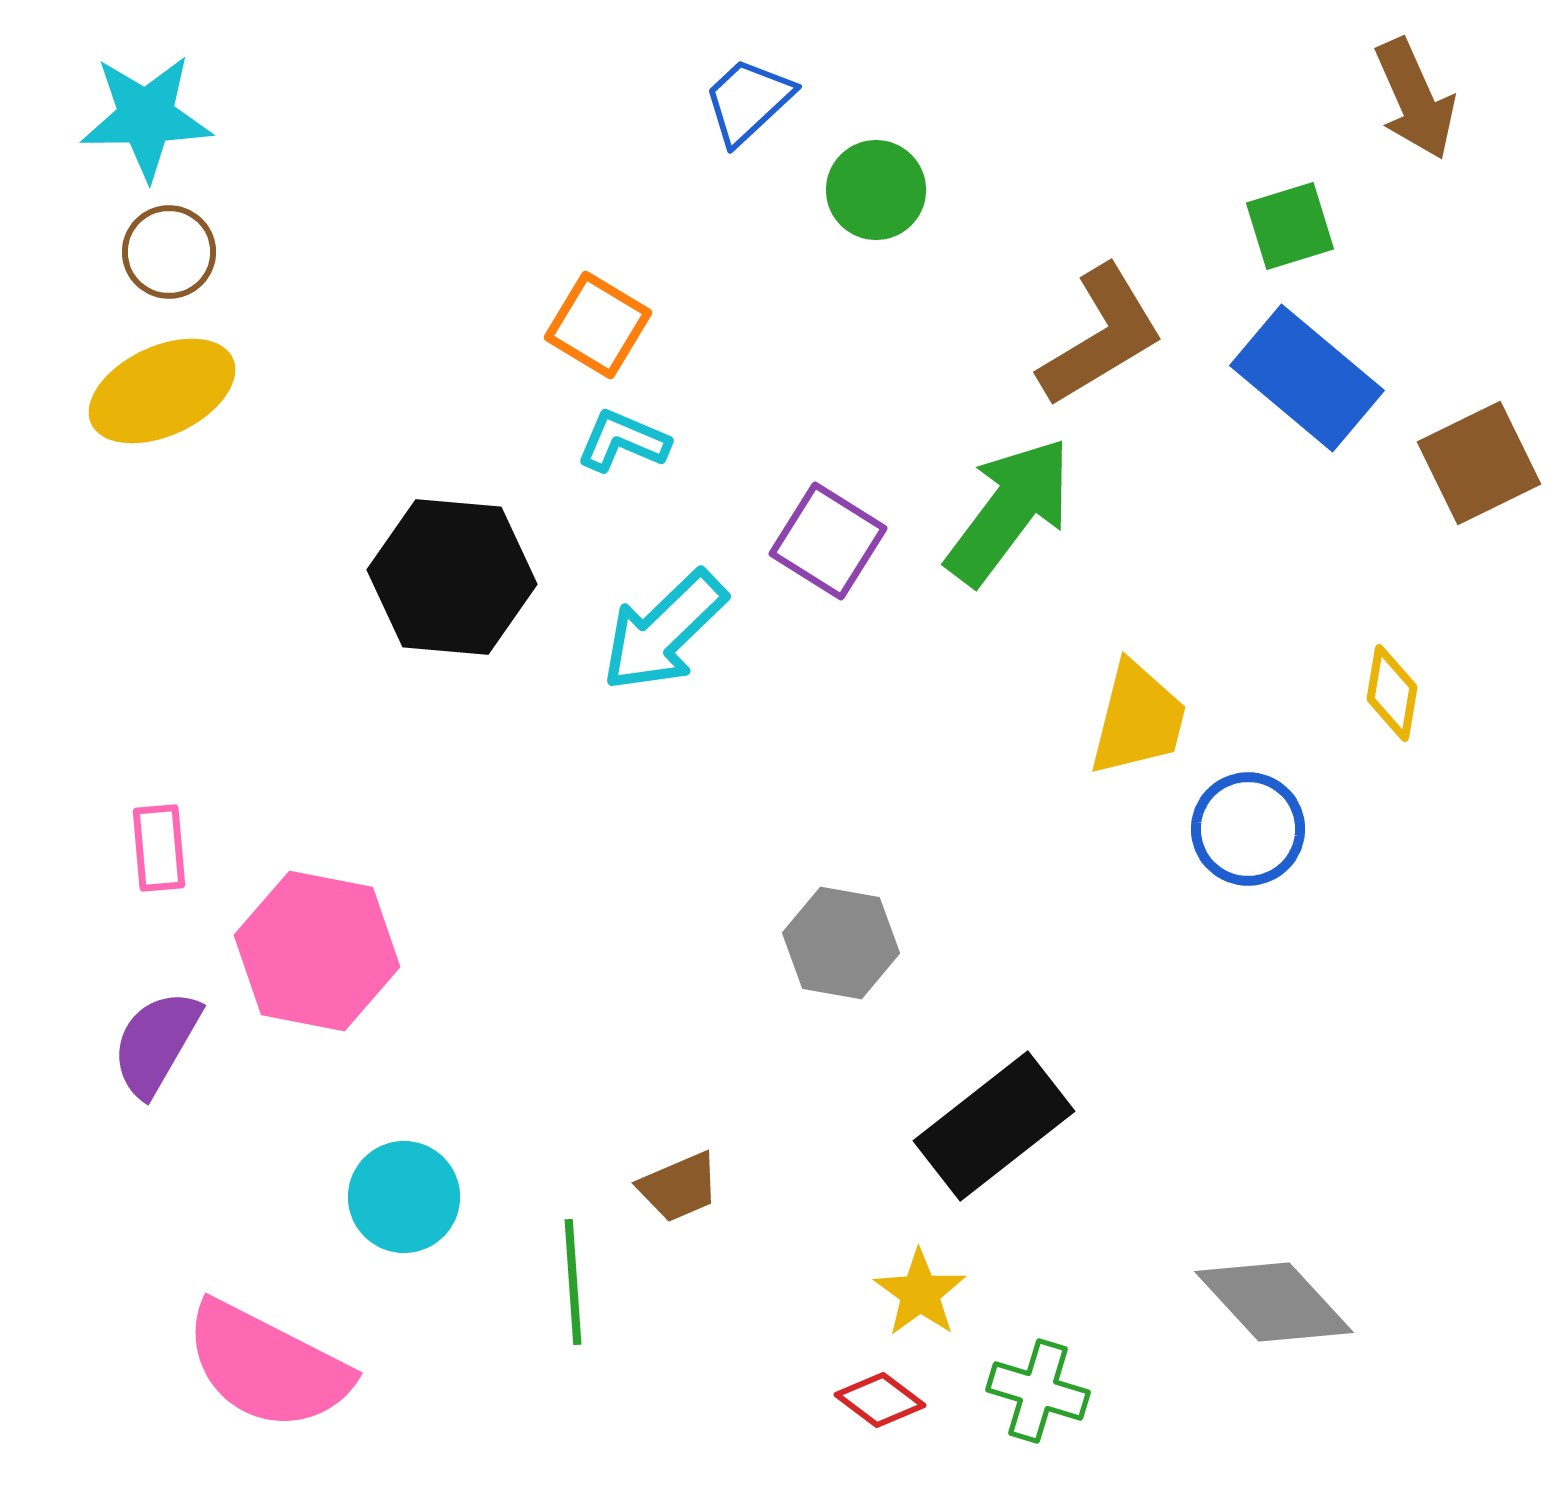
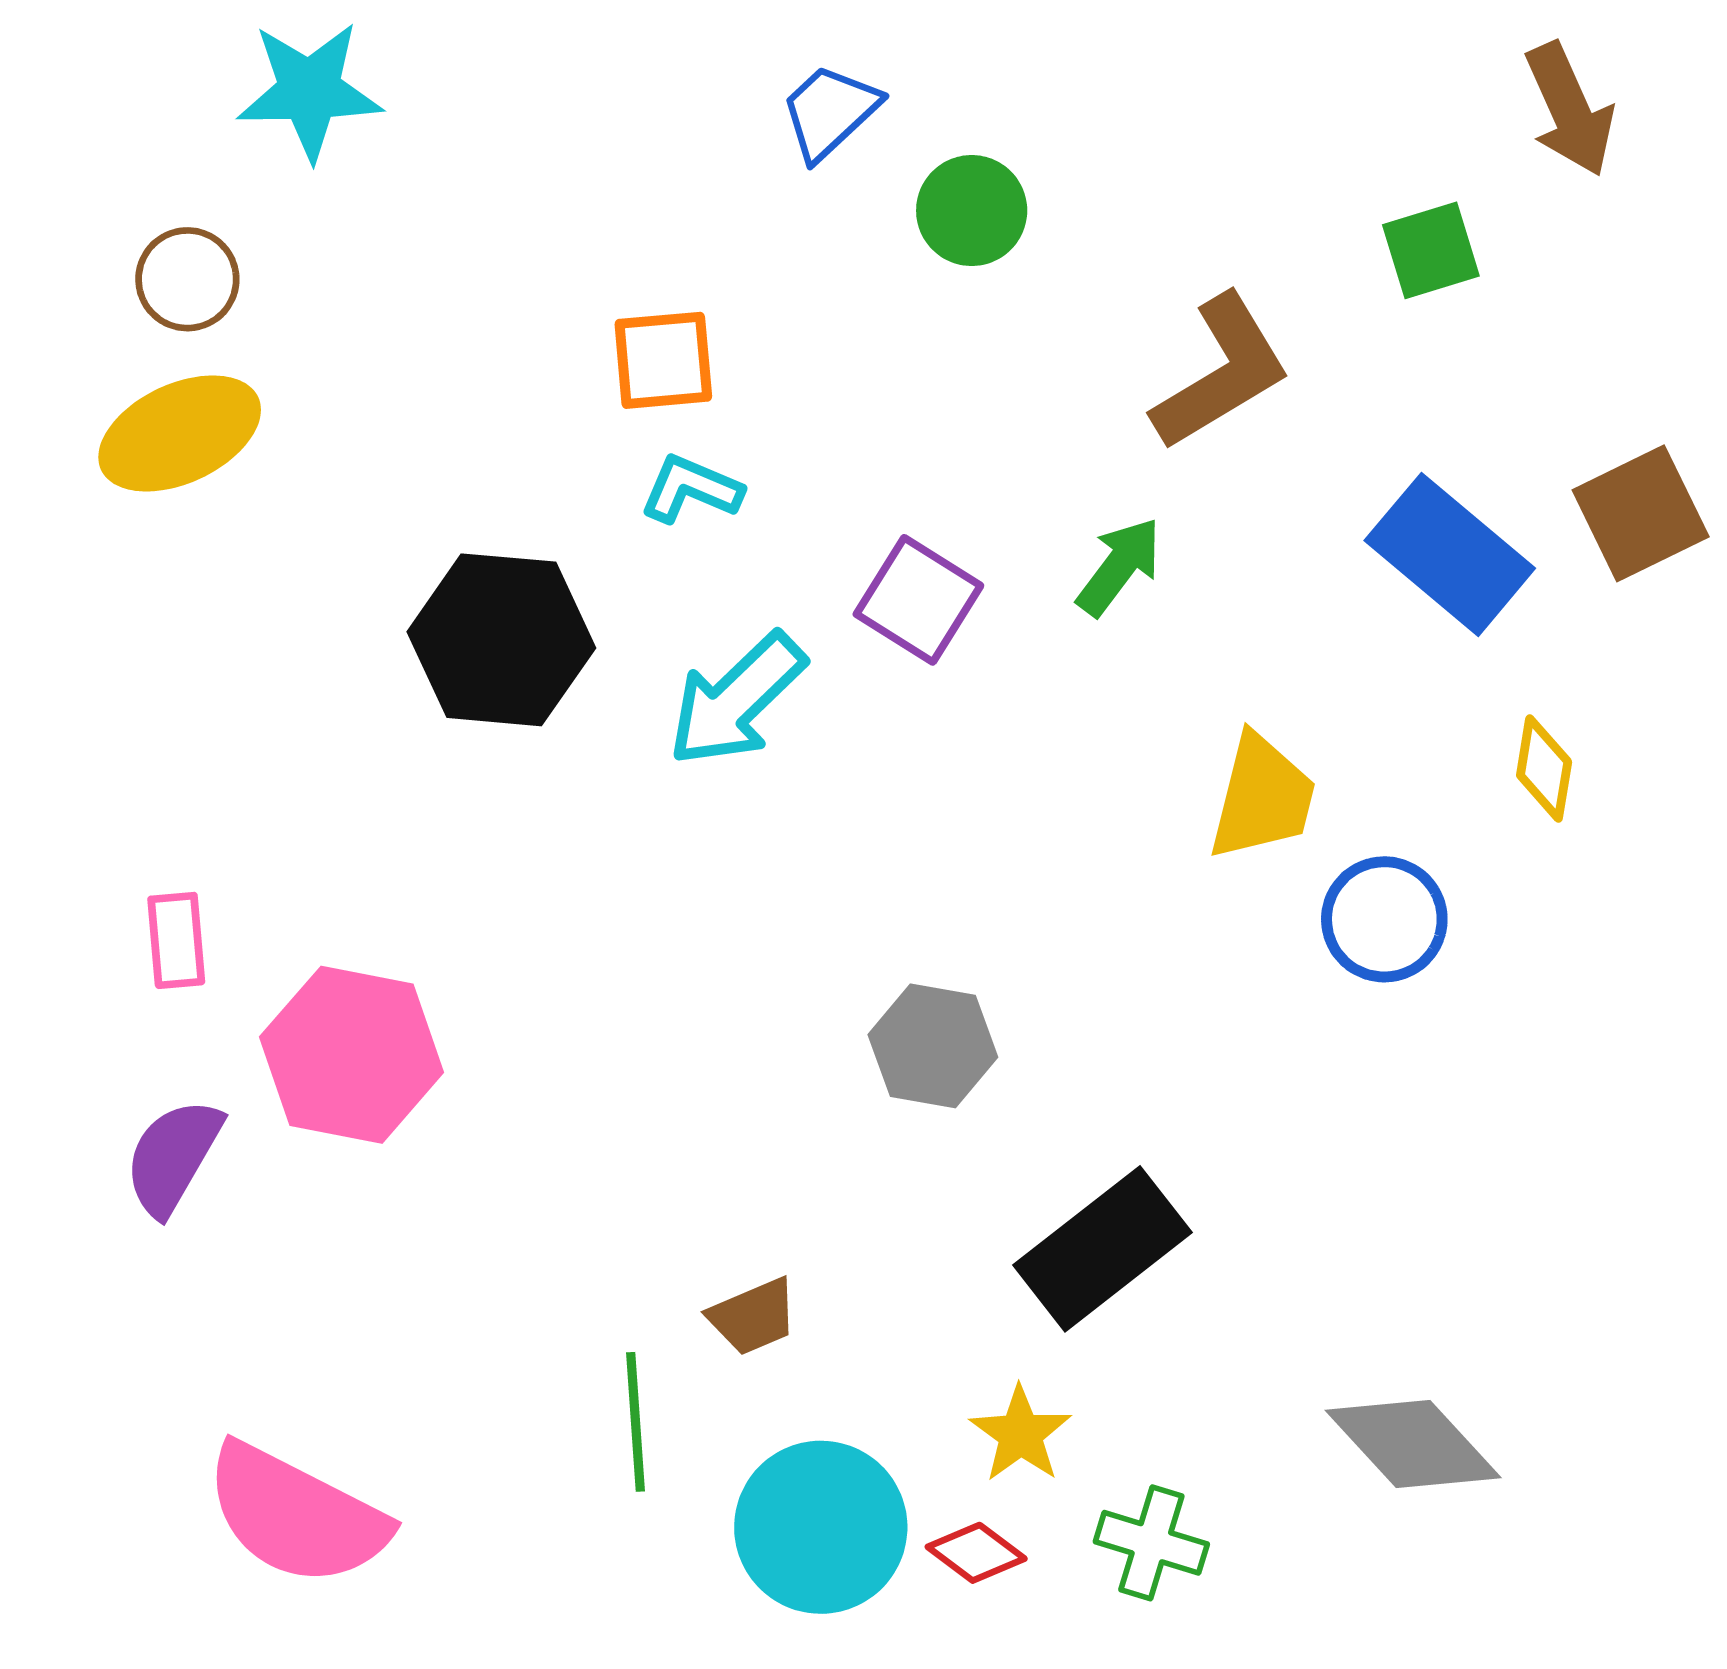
cyan star: (146, 117) -> (309, 91), moved
orange square: (598, 325) -> (663, 360), turned -36
blue rectangle: (1307, 378) -> (1450, 554), moved
green arrow: (1009, 511) -> (1119, 567), size x0.6
cyan circle: (404, 1197) -> (821, 1527), moved, size x1.4

